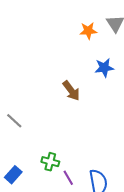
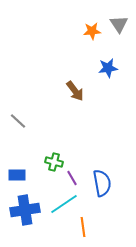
blue rectangle: (13, 175) -> (17, 175), turned 48

